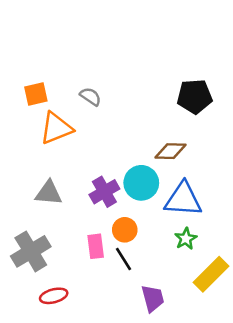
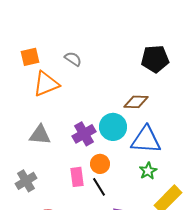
gray cross: (31, 251) -> (26, 181), size x0.7

